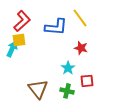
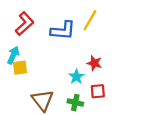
yellow line: (80, 18) -> (90, 20), turned 66
yellow square: (19, 40) -> (20, 68), moved
red star: (81, 48) -> (94, 63), moved

